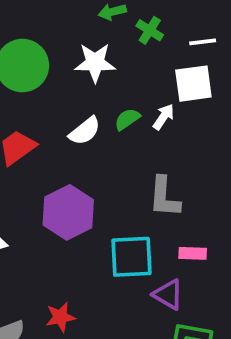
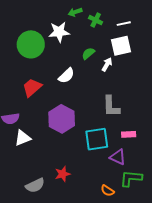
white star: (95, 63) -> (59, 32), moved
green semicircle: (127, 119) -> (88, 53), moved

